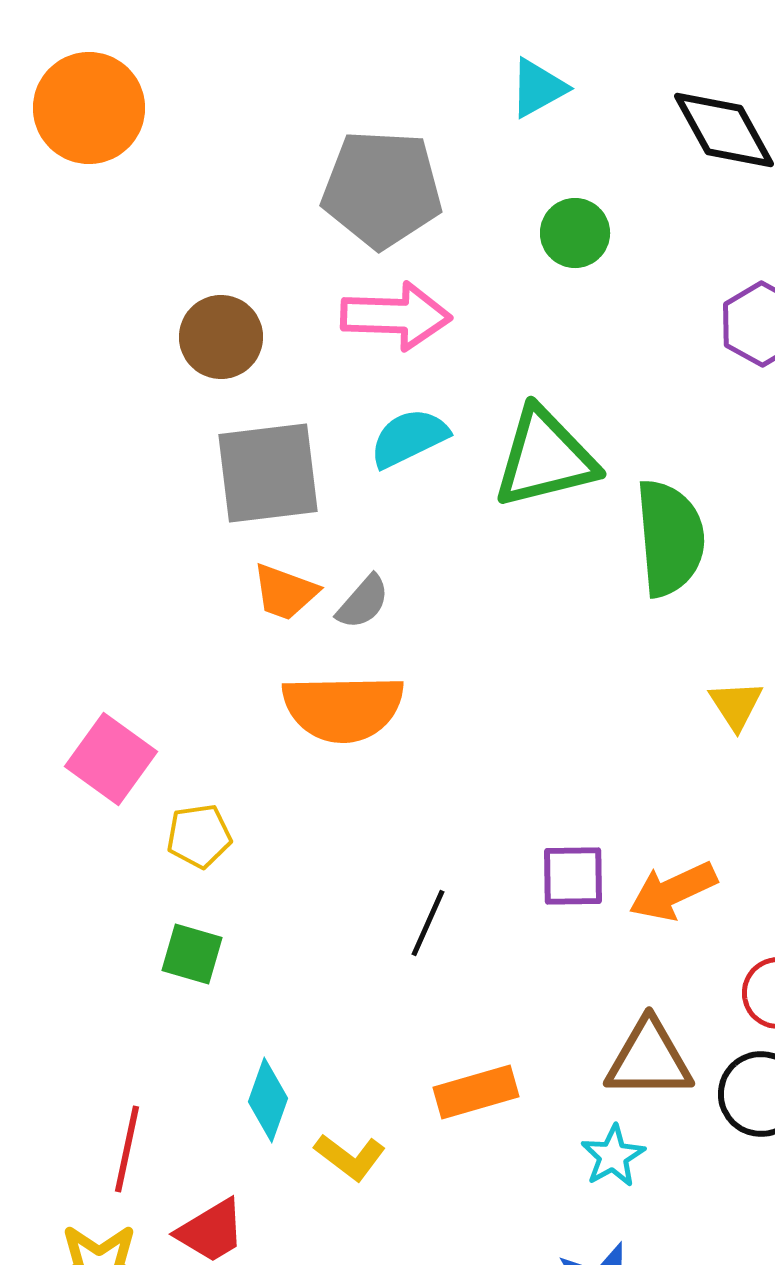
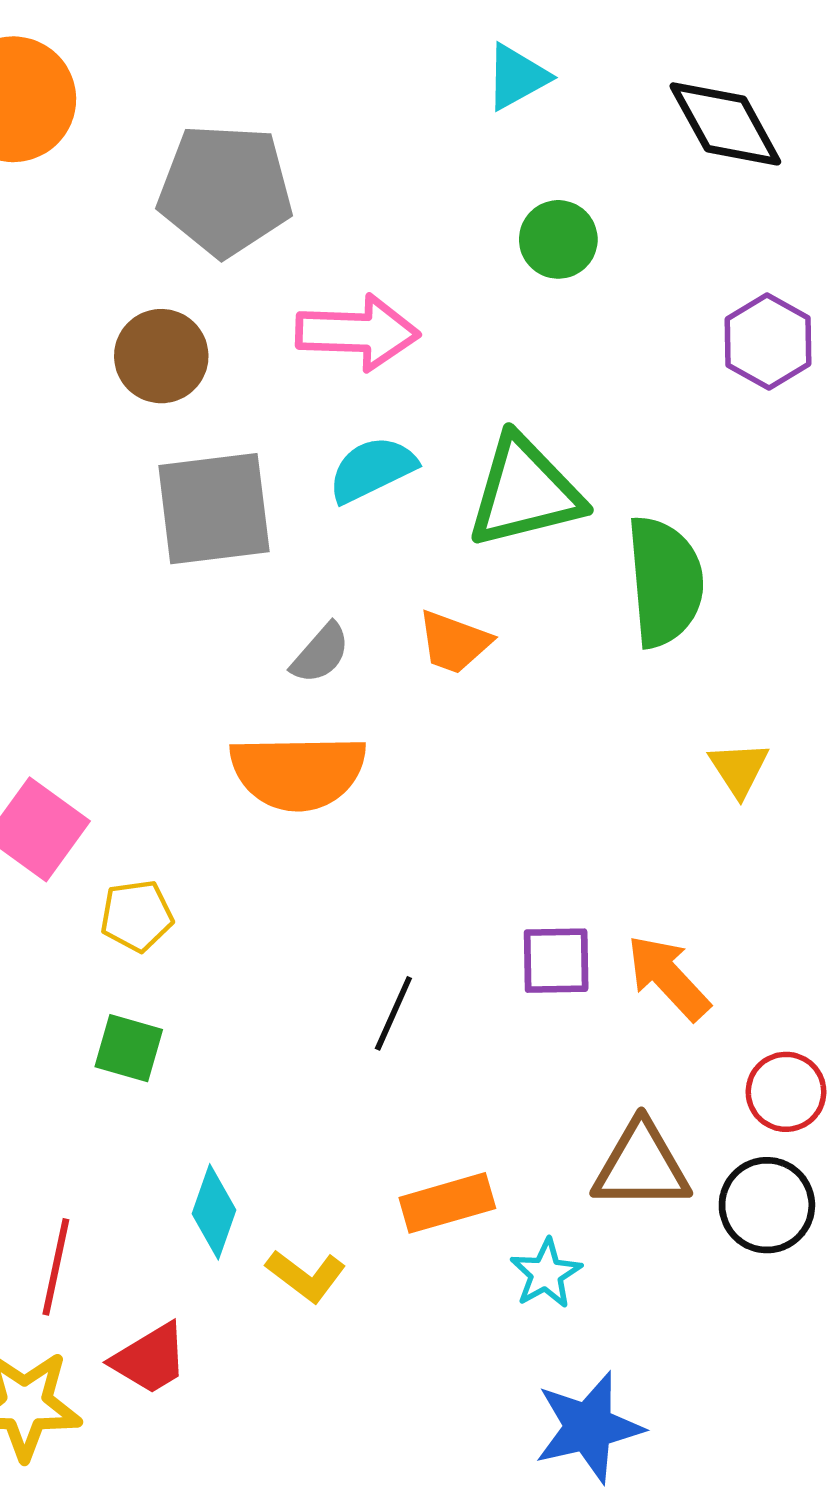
gray pentagon: (382, 189) -> (225, 190), moved
orange trapezoid: (285, 592) -> (454, 642), moved
orange arrow: (673, 891) -> (668, 977), turned 72
cyan star: (613, 1156) -> (546, 1274), moved

